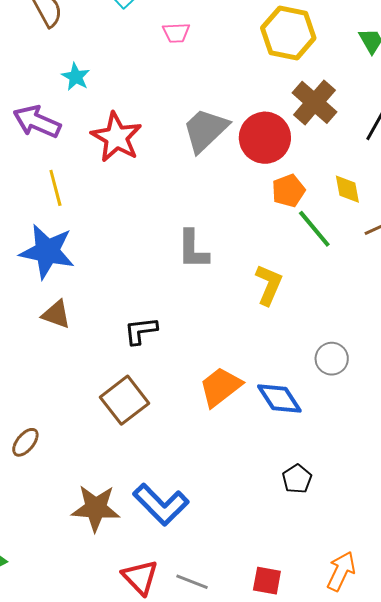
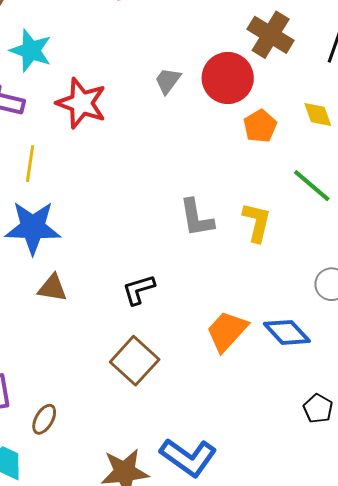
cyan star: (76, 77) -> (31, 50), size x1.5
gray trapezoid: (205, 130) -> (168, 81), size x0.6
yellow line: (55, 188) -> (30, 164), turned 33
green line: (314, 229) -> (312, 186), moved
gray L-shape: (193, 249) -> (197, 218), moved

